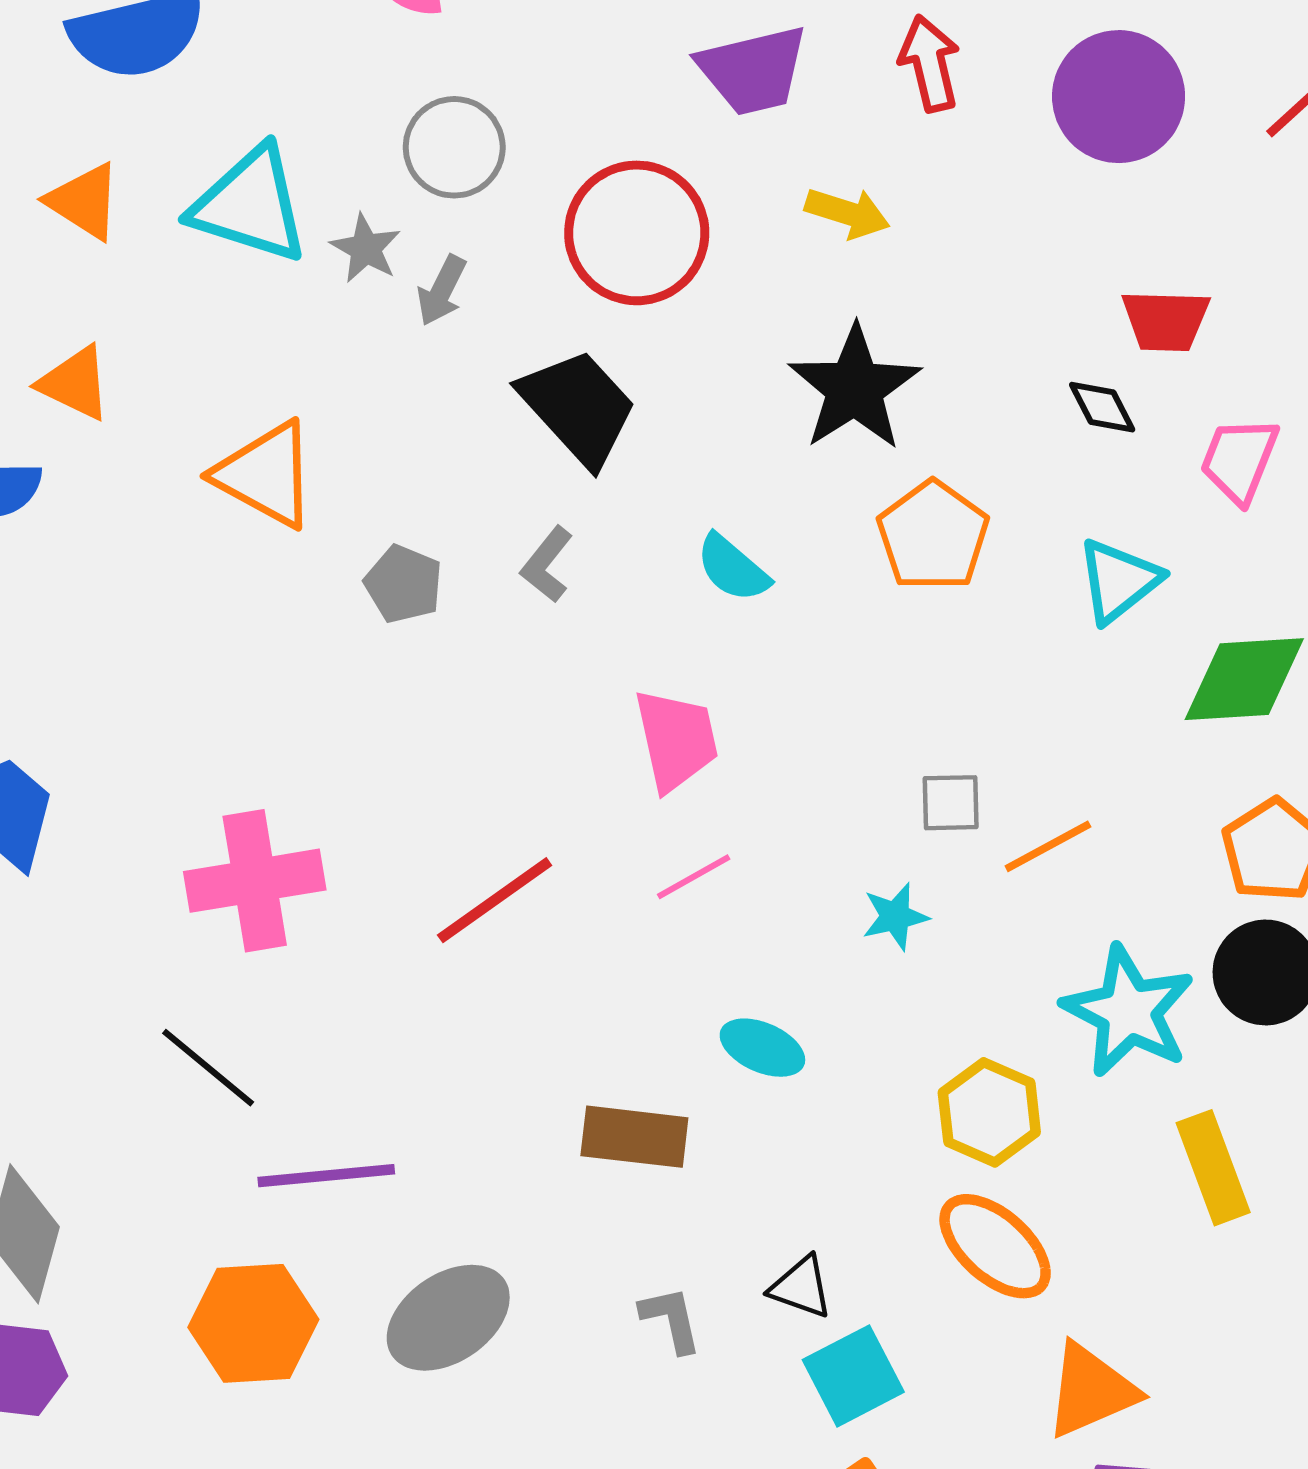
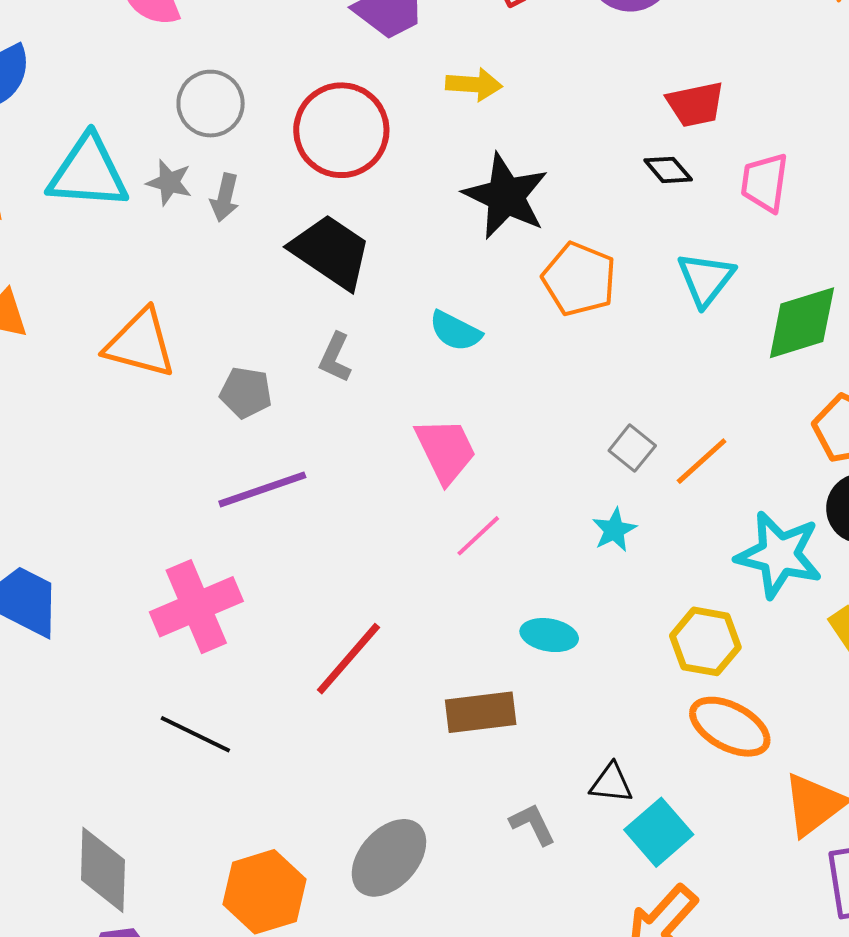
gray square: (951, 803) -> (632, 448), turned -36
red line: (495, 900) -> (348, 659), moved
purple line: (326, 1176) -> (262, 489), moved

